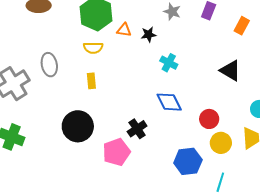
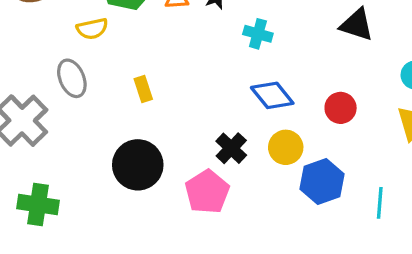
yellow semicircle: (93, 48) -> (92, 29), moved
yellow circle: (221, 143) -> (286, 147), moved

